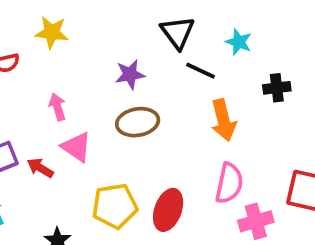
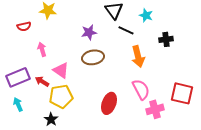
pink arrow: (57, 107) -> (42, 49), moved
pink semicircle: (229, 183) -> (141, 89), turned -40
yellow pentagon: (115, 206) -> (61, 96), moved

